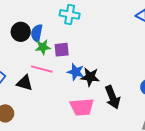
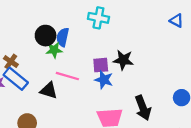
green star: (43, 47) -> (54, 50), moved
purple square: (62, 50) -> (101, 65), moved
black star: (90, 77) -> (123, 60), moved

